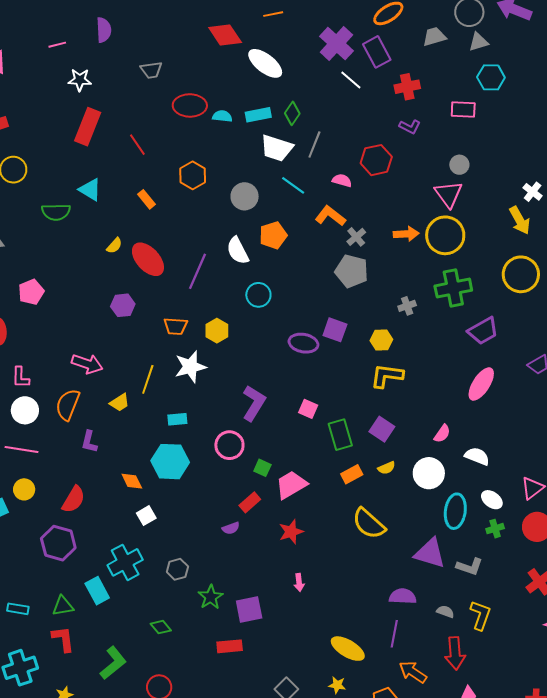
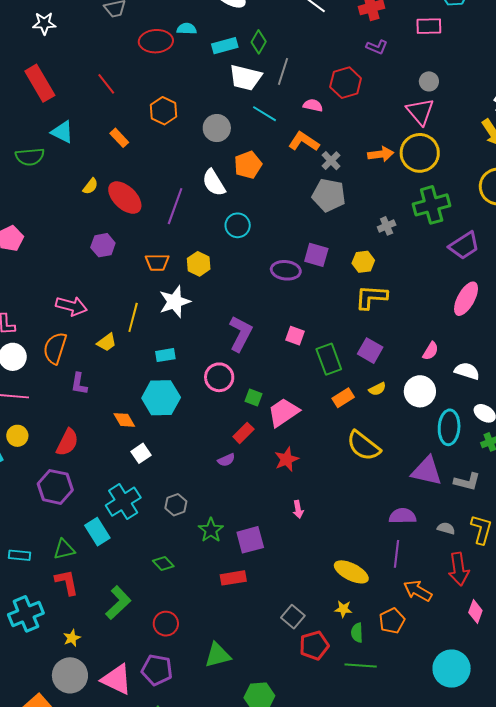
cyan semicircle: (222, 116) -> (187, 29), moved
red rectangle: (88, 127) -> (40, 83), moved, turned -48

